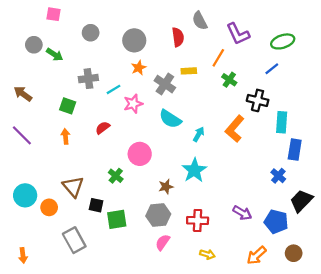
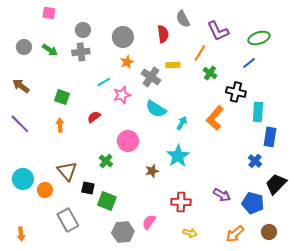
gray circle: (34, 45) -> (24, 47), moved
gray cross: (88, 79) -> (81, 52), moved
gray hexagon: (158, 215) -> (123, 232), moved
green square: (117, 219) -> (107, 201), turned 30

